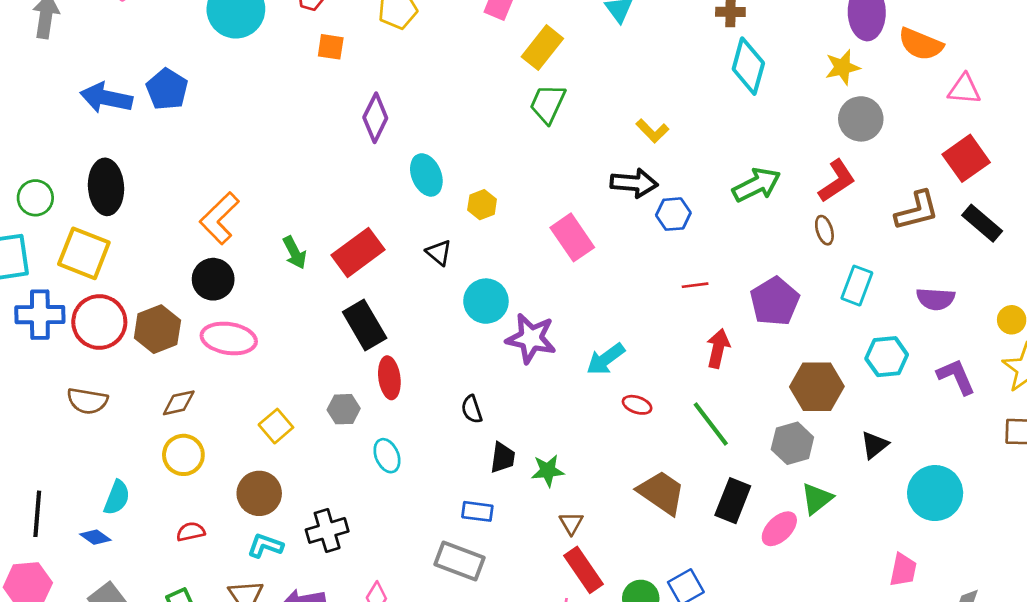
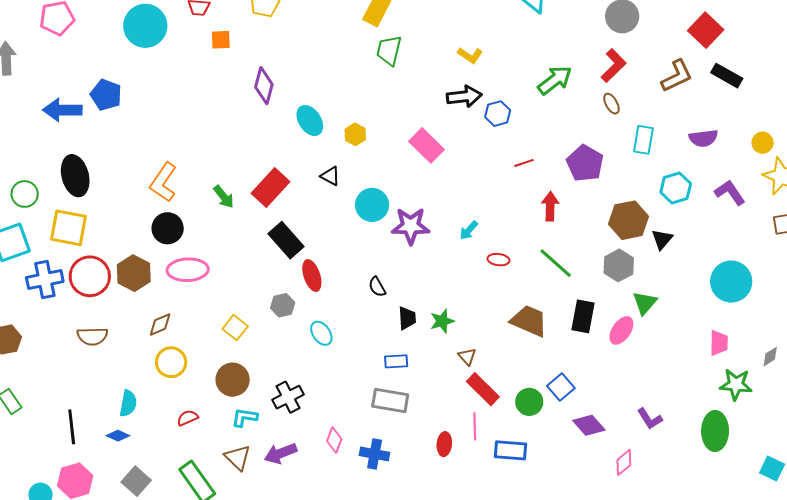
cyan arrow: (606, 359) -> (469, 230), size x0.7
black triangle: (874, 445) -> (662, 239), moved

